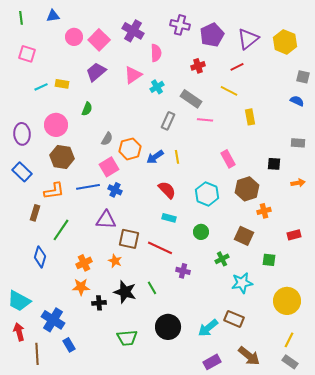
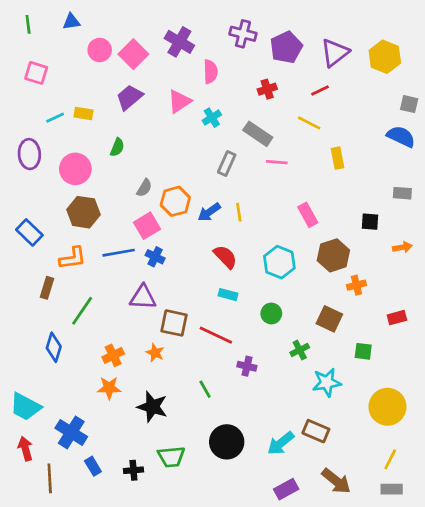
blue semicircle: (297, 101) -> (401, 136), size x1.5
purple ellipse: (22, 134) -> (29, 154), moved
black star: (125, 292) -> (152, 407), moved
black cross: (99, 303) -> (133, 470), moved
gray rectangle: (290, 362) -> (392, 489), turned -35

